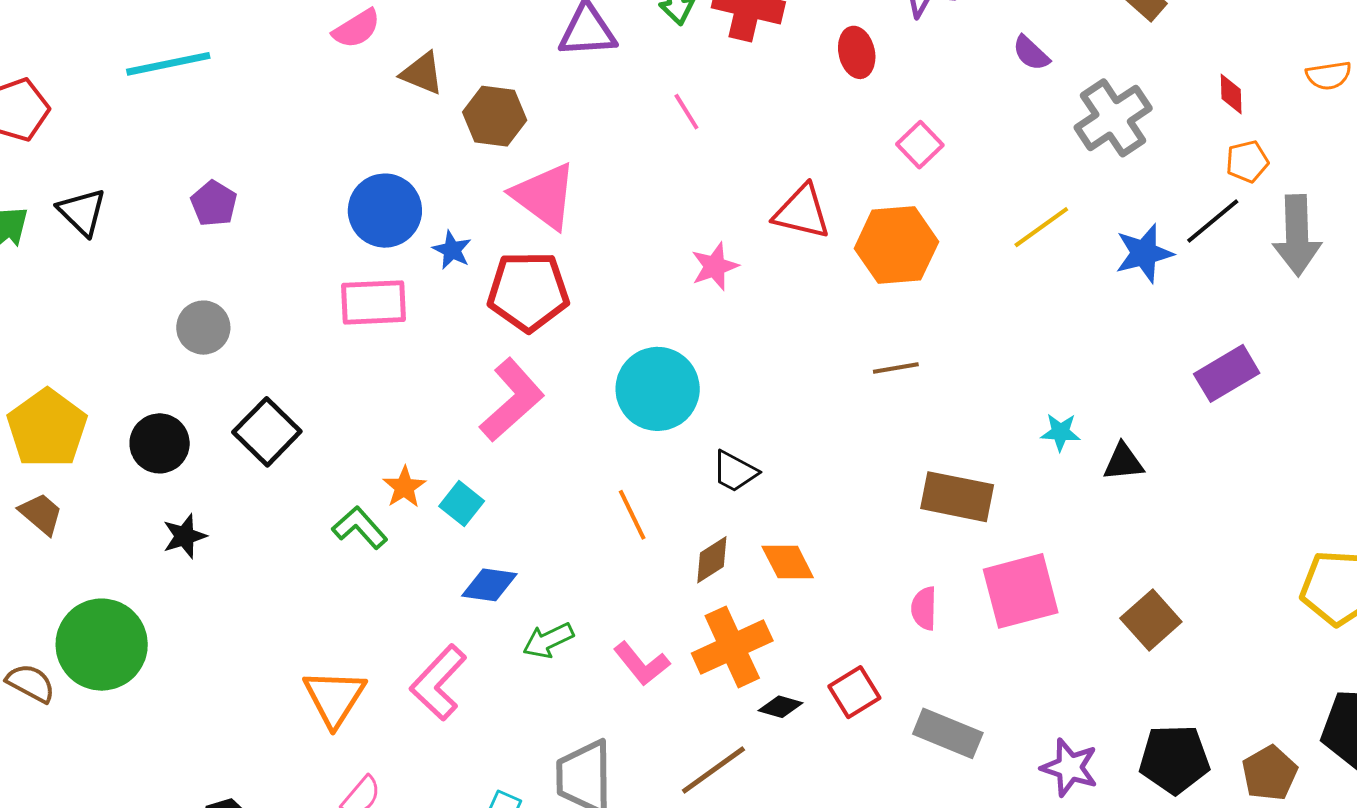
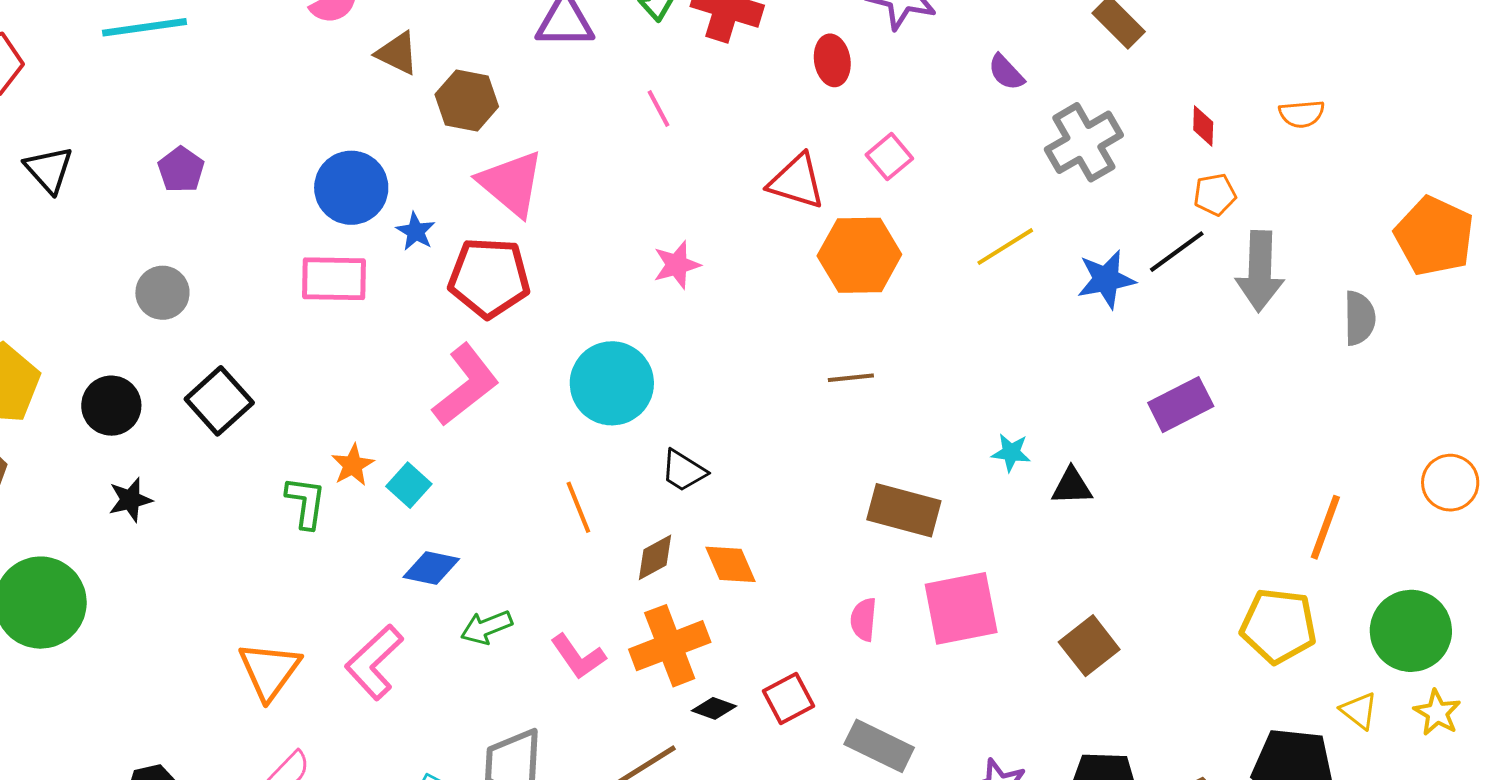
red triangle: (802, 212) -> (797, 181), moved
green L-shape: (360, 528) -> (306, 503), turned 46

